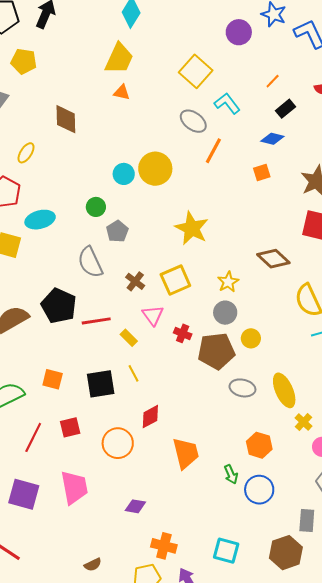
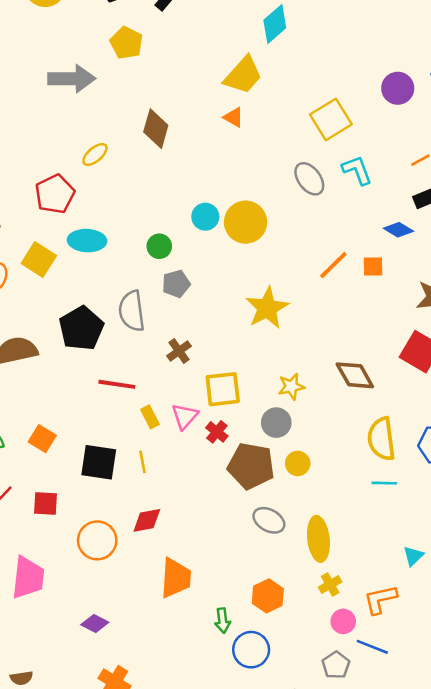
orange line: (213, 151) -> (333, 265), moved
yellow square: (175, 280) -> (223, 389), moved
black pentagon: (59, 306) -> (81, 328), moved
pink triangle: (153, 315) -> (185, 416), moved

